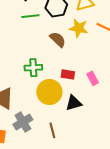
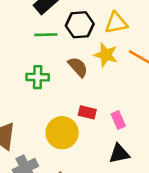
green cross: (33, 68) -> (38, 77), moved
black triangle: (74, 103) -> (119, 154), moved

